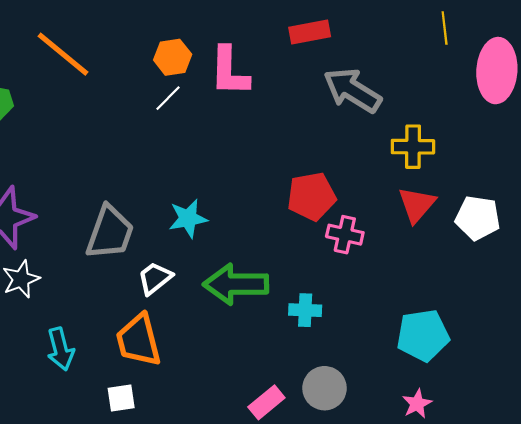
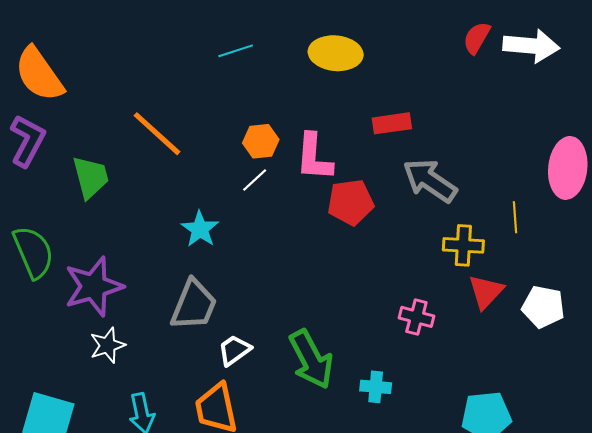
yellow line: (445, 28) -> (515, 217), moved
yellow cross: (413, 147) -> (463, 245), moved
red pentagon: (311, 196) -> (351, 202), moved
cyan star: (188, 218) -> (200, 229), moved, turned -30
green arrow: (236, 284) -> (311, 359), turned -120

